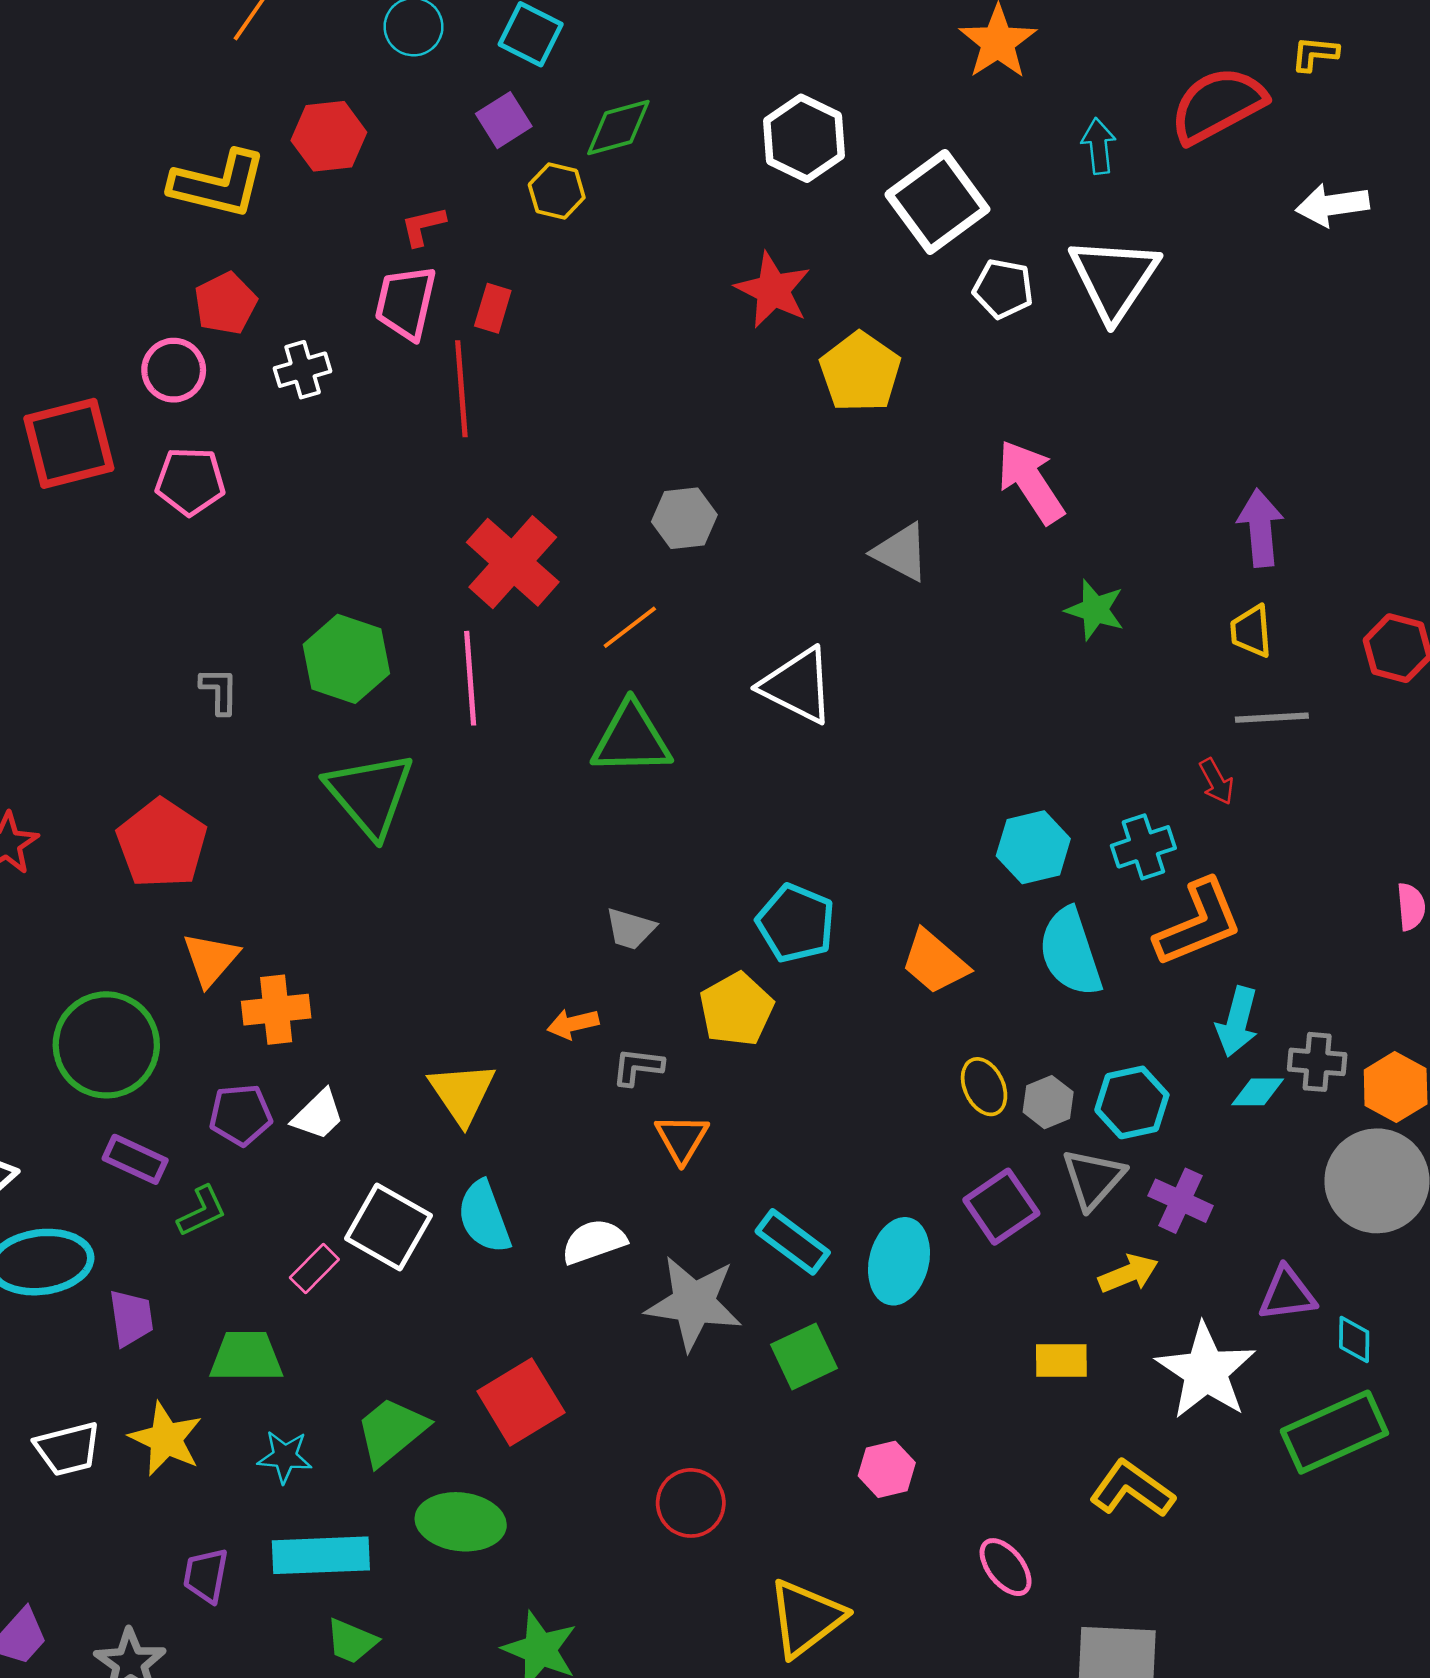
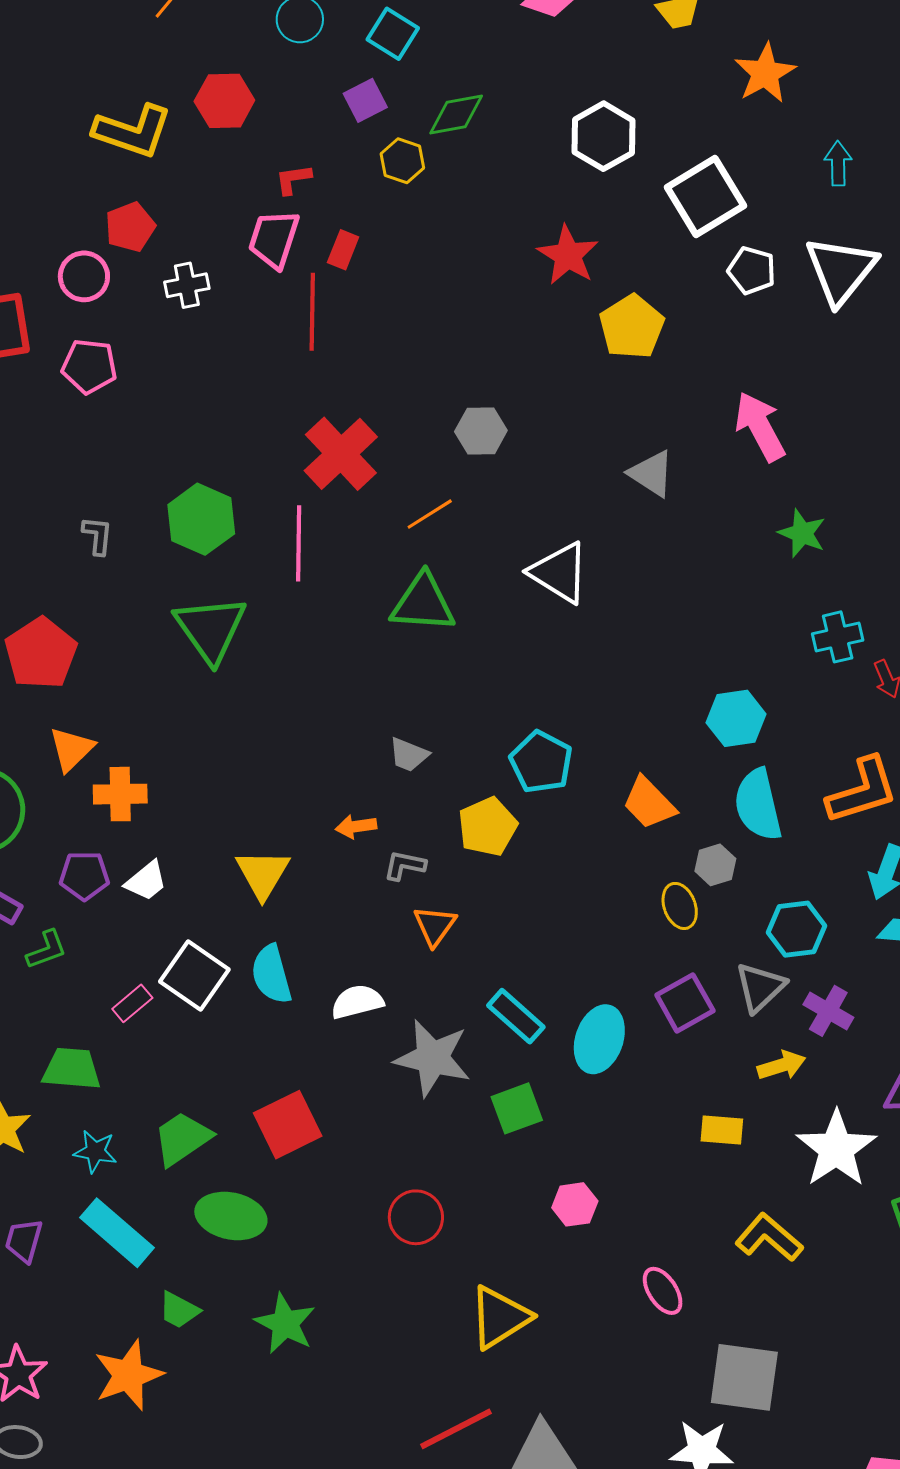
cyan cross: (1143, 847) -> (838, 637), moved
gray hexagon: (1048, 1102) -> (715, 865), moved
cyan rectangle: (321, 1555) -> (117, 1233), turned 38
green trapezoid: (352, 1641) -> (179, 1310), moved

